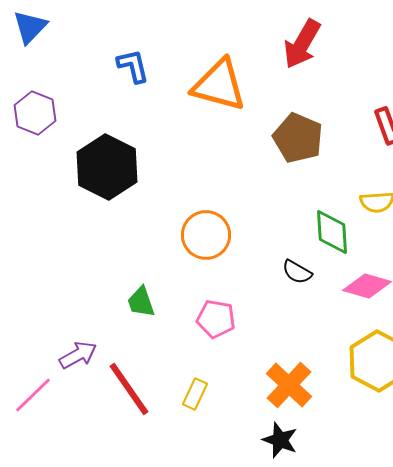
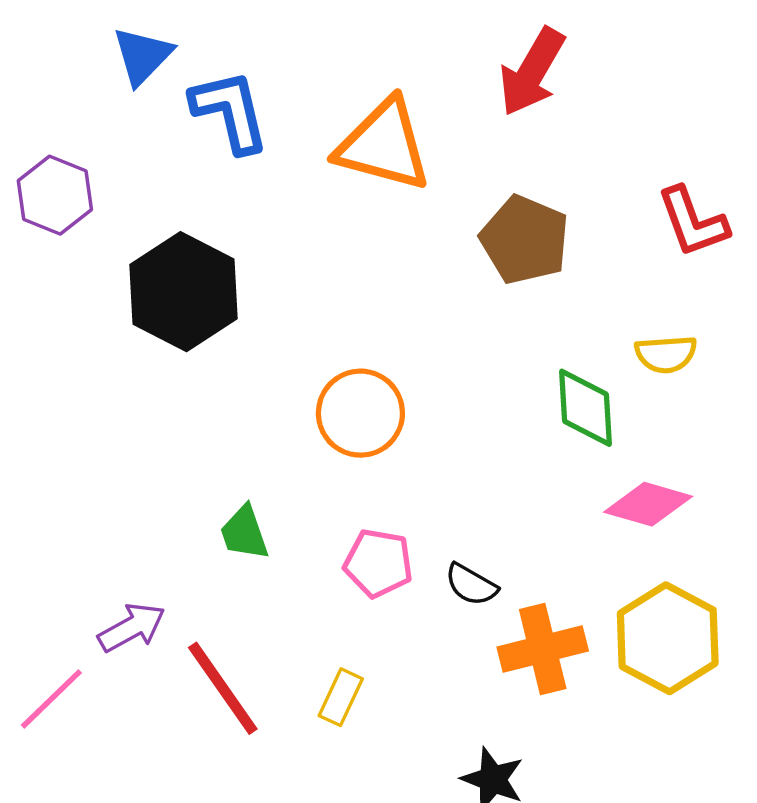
blue triangle: (30, 27) -> (142, 56), moved
blue L-shape: (133, 66) -> (230, 111), size x1.4
black semicircle: (297, 272) -> (471, 585), moved
orange cross: (289, 385) -> (543, 649), moved, turned 33

